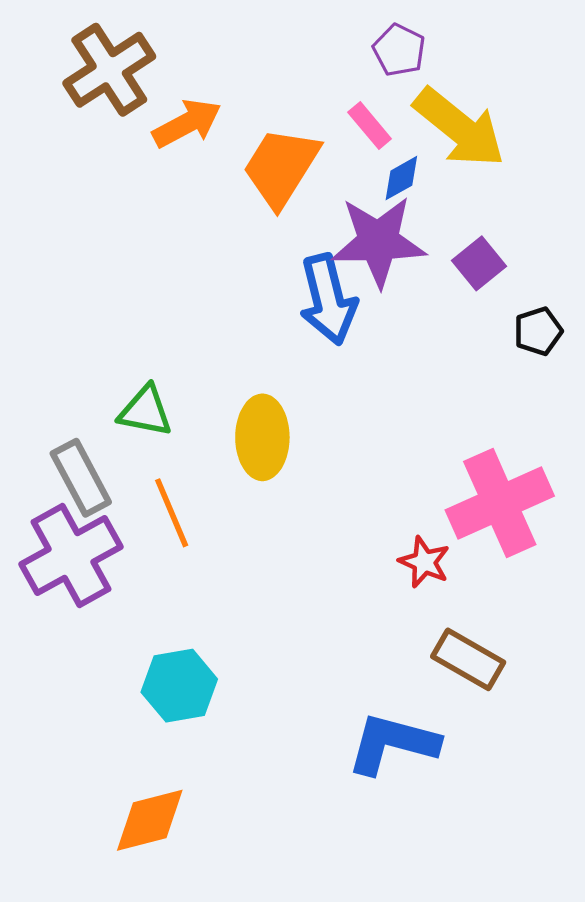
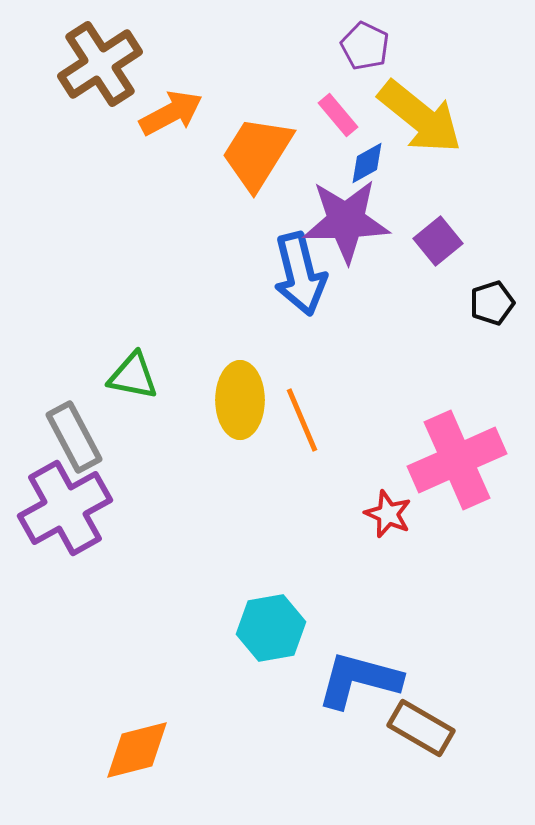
orange line: (172, 513) -> (302, 420), moved
brown rectangle: (468, 659) -> (421, 728), moved
cyan hexagon: (179, 686) -> (271, 628), moved

